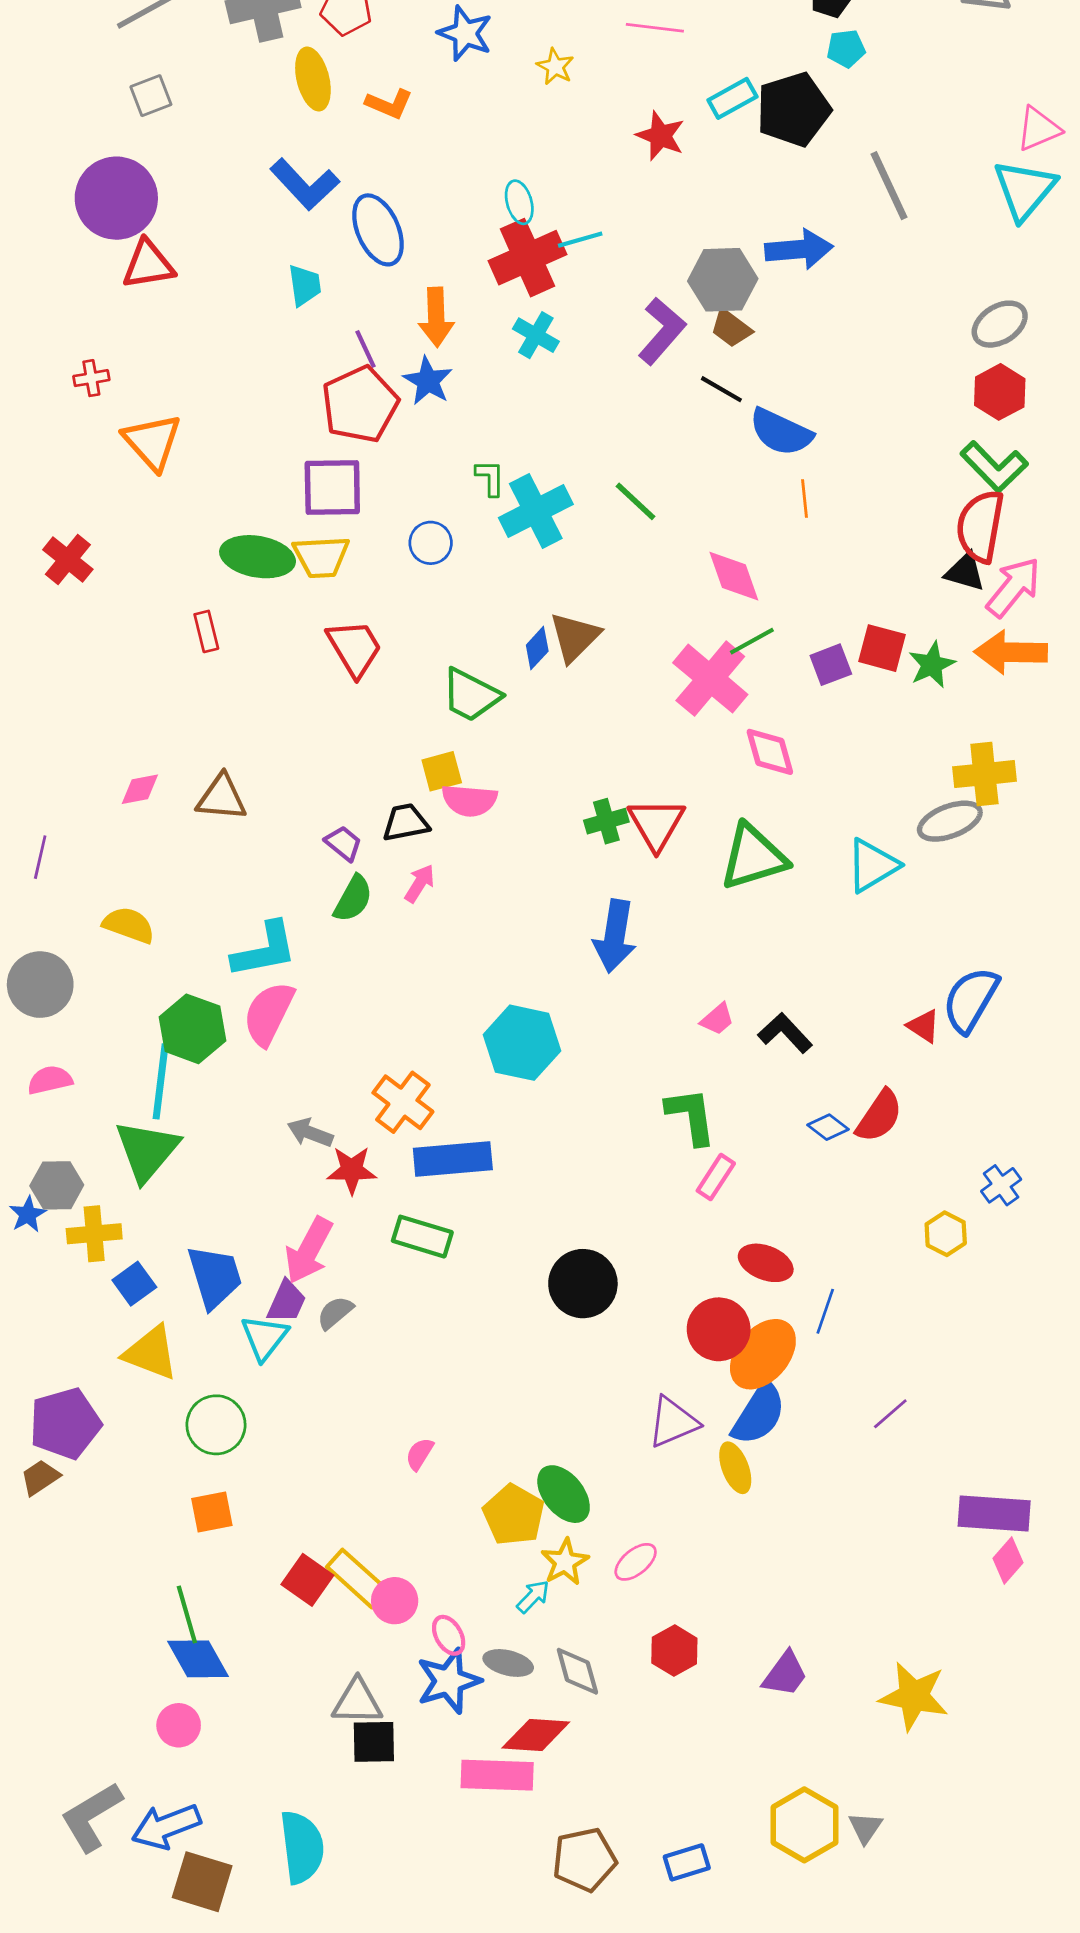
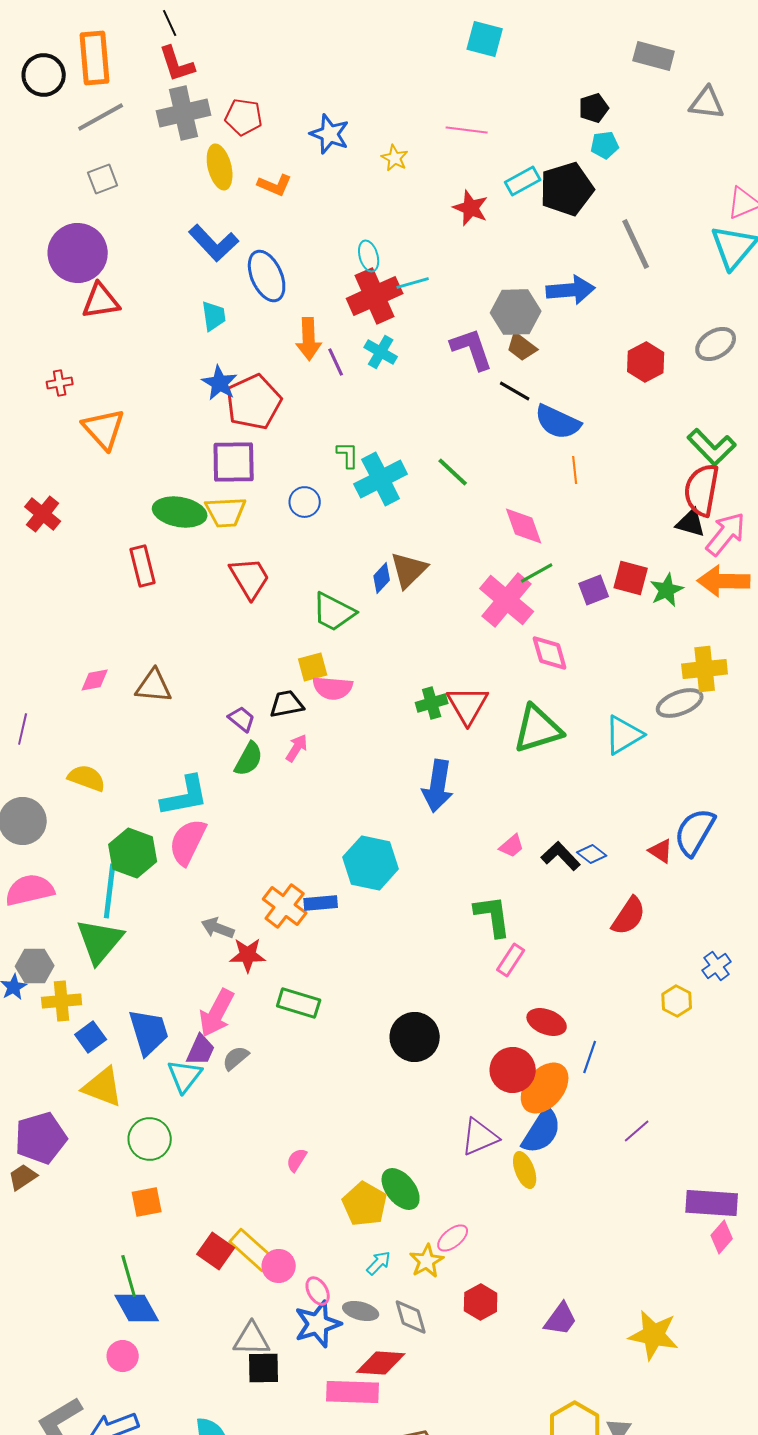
purple L-shape: (662, 331) -> (472, 349), turned -60
purple line: (366, 349) -> (336, 362), moved
blue star: (428, 381) -> (220, 383), moved
red hexagon: (1000, 392) -> (646, 362), moved
red rectangle: (206, 631) -> (143, 566), size x1.4
pink semicircle: (50, 1080) -> (30, 890), size x1.5
blue diamond: (828, 1127) -> (592, 854), moved
blue rectangle: (453, 1159) -> (321, 903), moved, size x0.6
yellow star: (565, 1562) -> (427, 1261), moved

